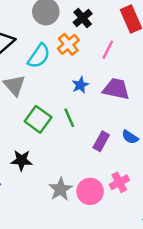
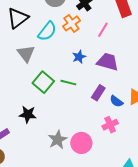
green line: (69, 118) -> (68, 83), turned -56
purple rectangle: (101, 141) -> (98, 93), moved
pink cross: (119, 182) -> (110, 125), moved

